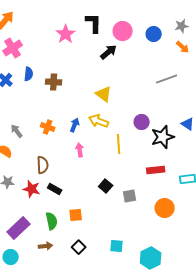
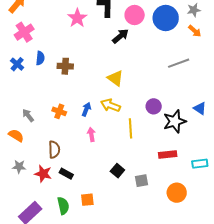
blue circle: (154, 34) -> (166, 18), size x1.6

